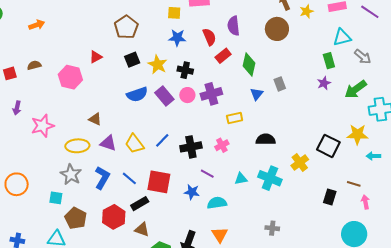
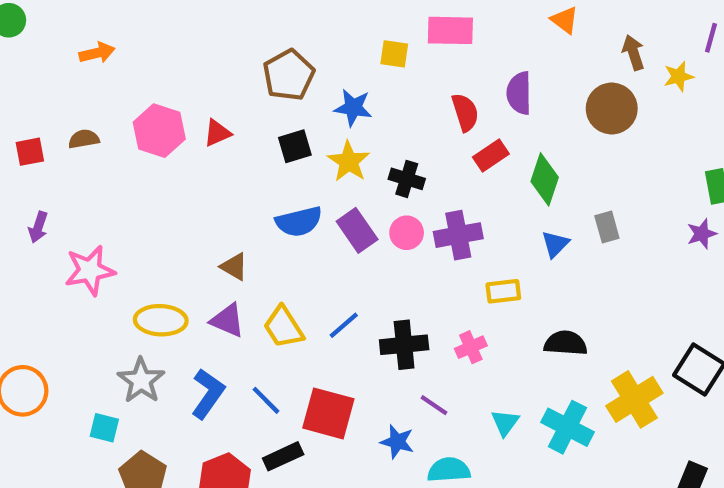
blue star: (177, 38) -> (353, 108), moved
pink hexagon: (70, 77) -> (159, 131), moved
brown triangle: (95, 119) -> (234, 267), moved
yellow cross: (300, 162) -> (634, 399), size x1.4
cyan triangle: (241, 179) -> (505, 423), turned -48

